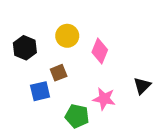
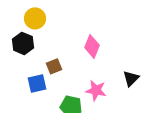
yellow circle: (67, 36) -> (35, 18), moved

